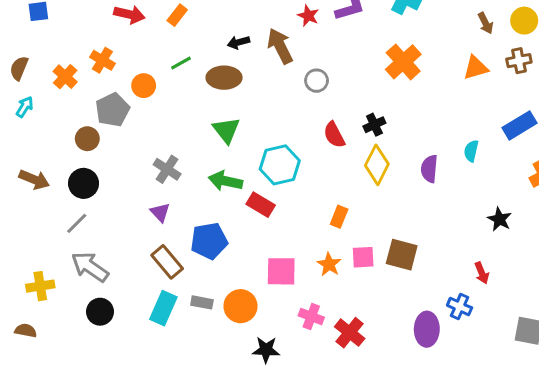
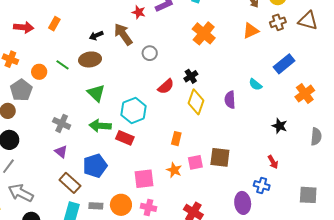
green line: (181, 63) -> (62, 65), moved, turned 72
red semicircle: (334, 135) -> (166, 86), turned -96
cyan semicircle: (471, 151) -> (255, 85), turned -56
pink cross: (311, 317) -> (148, 207), moved

